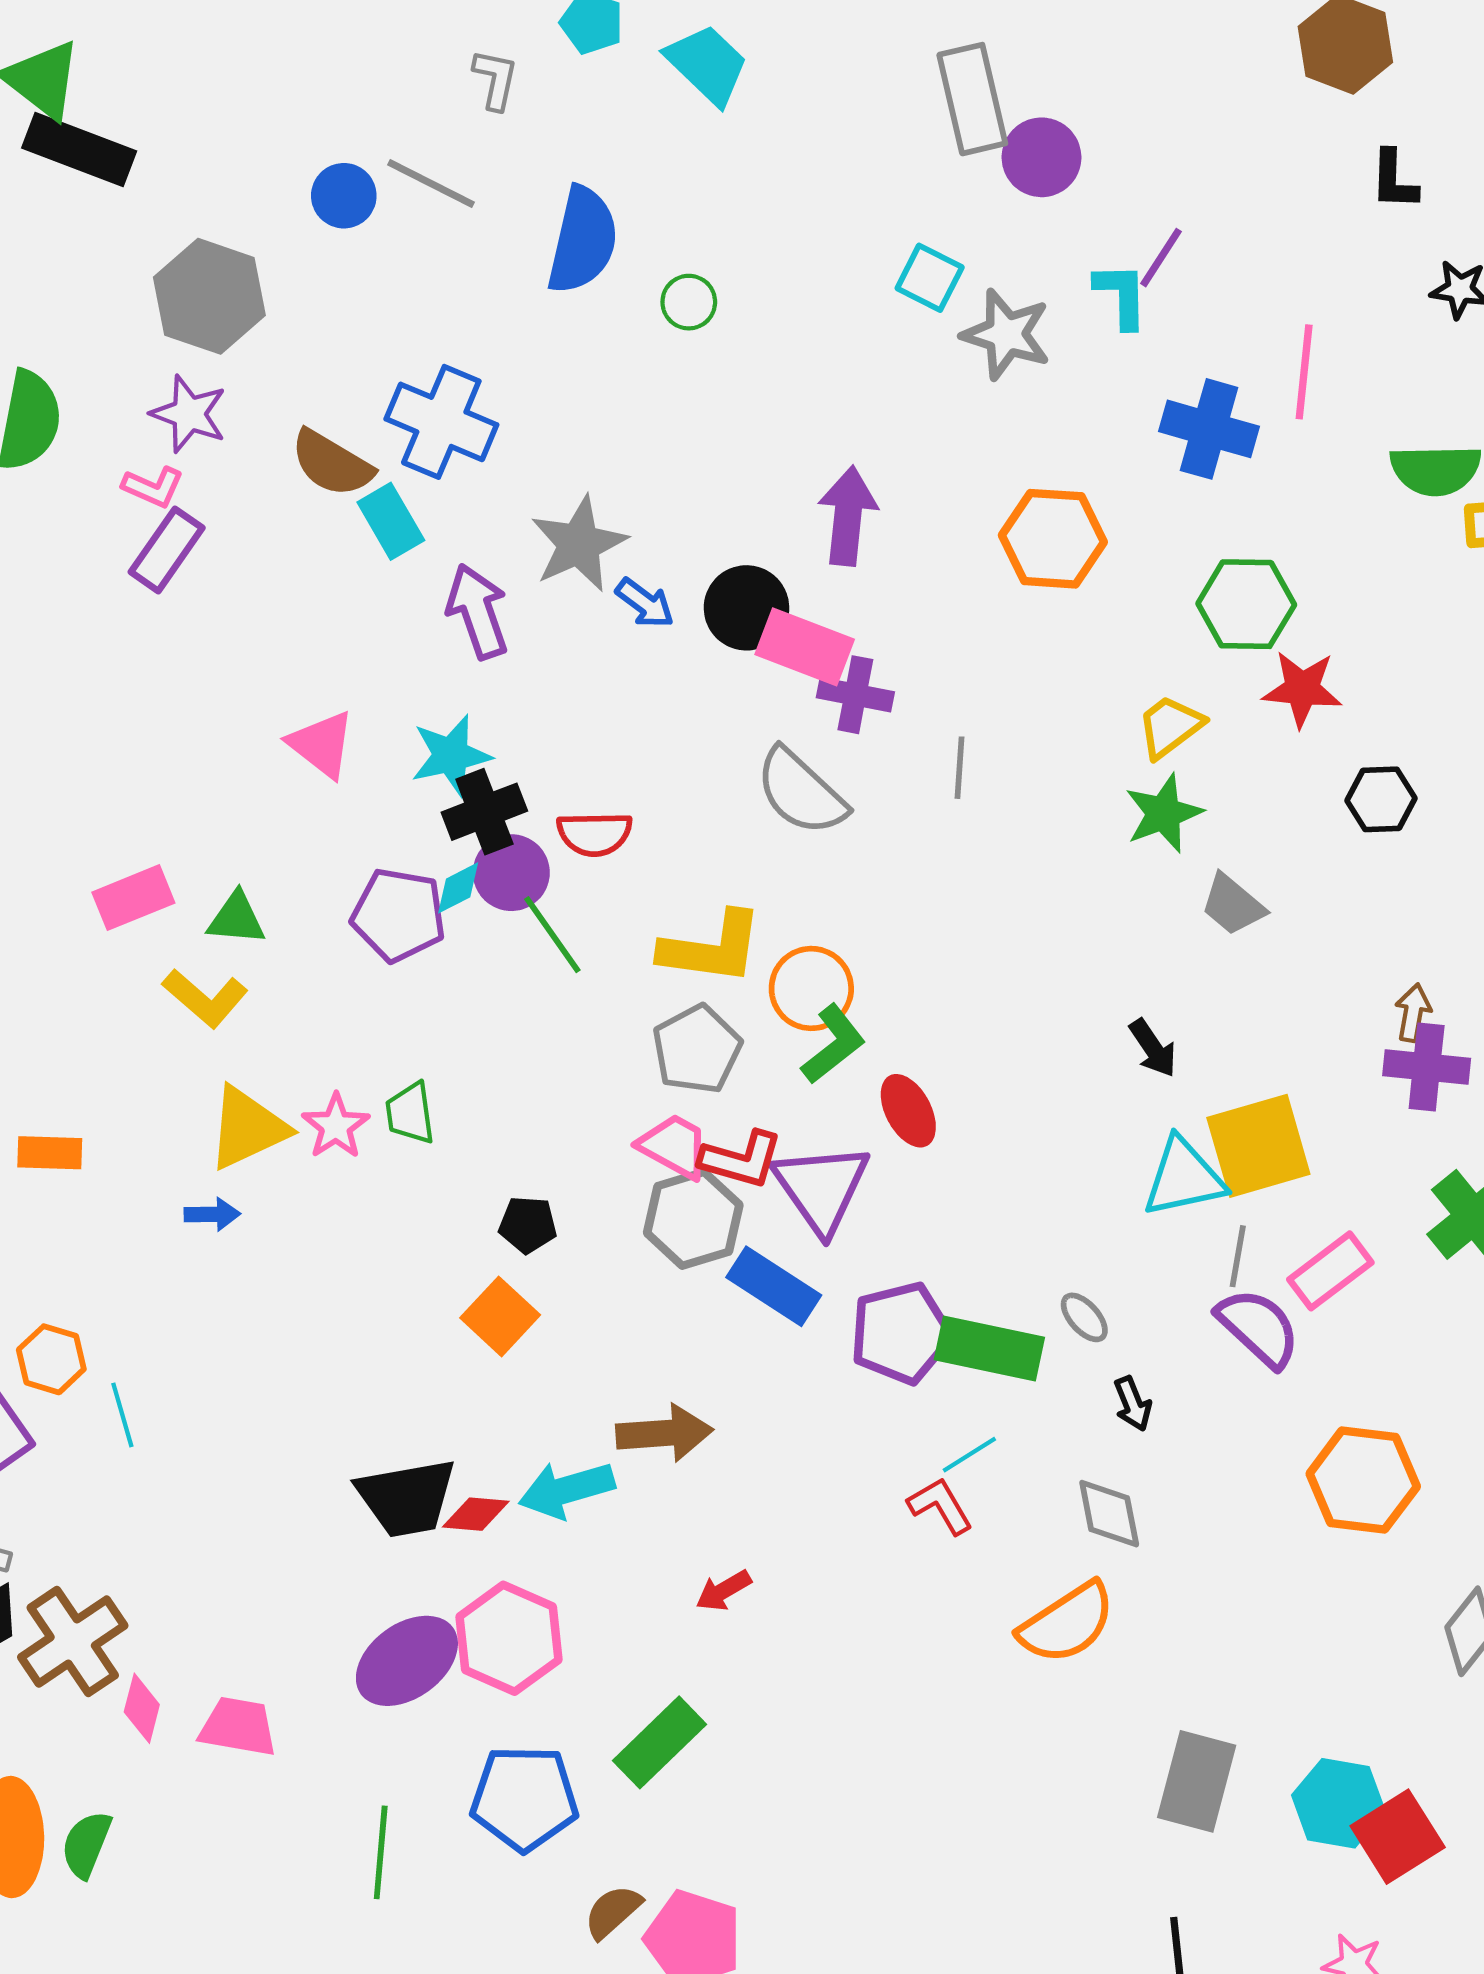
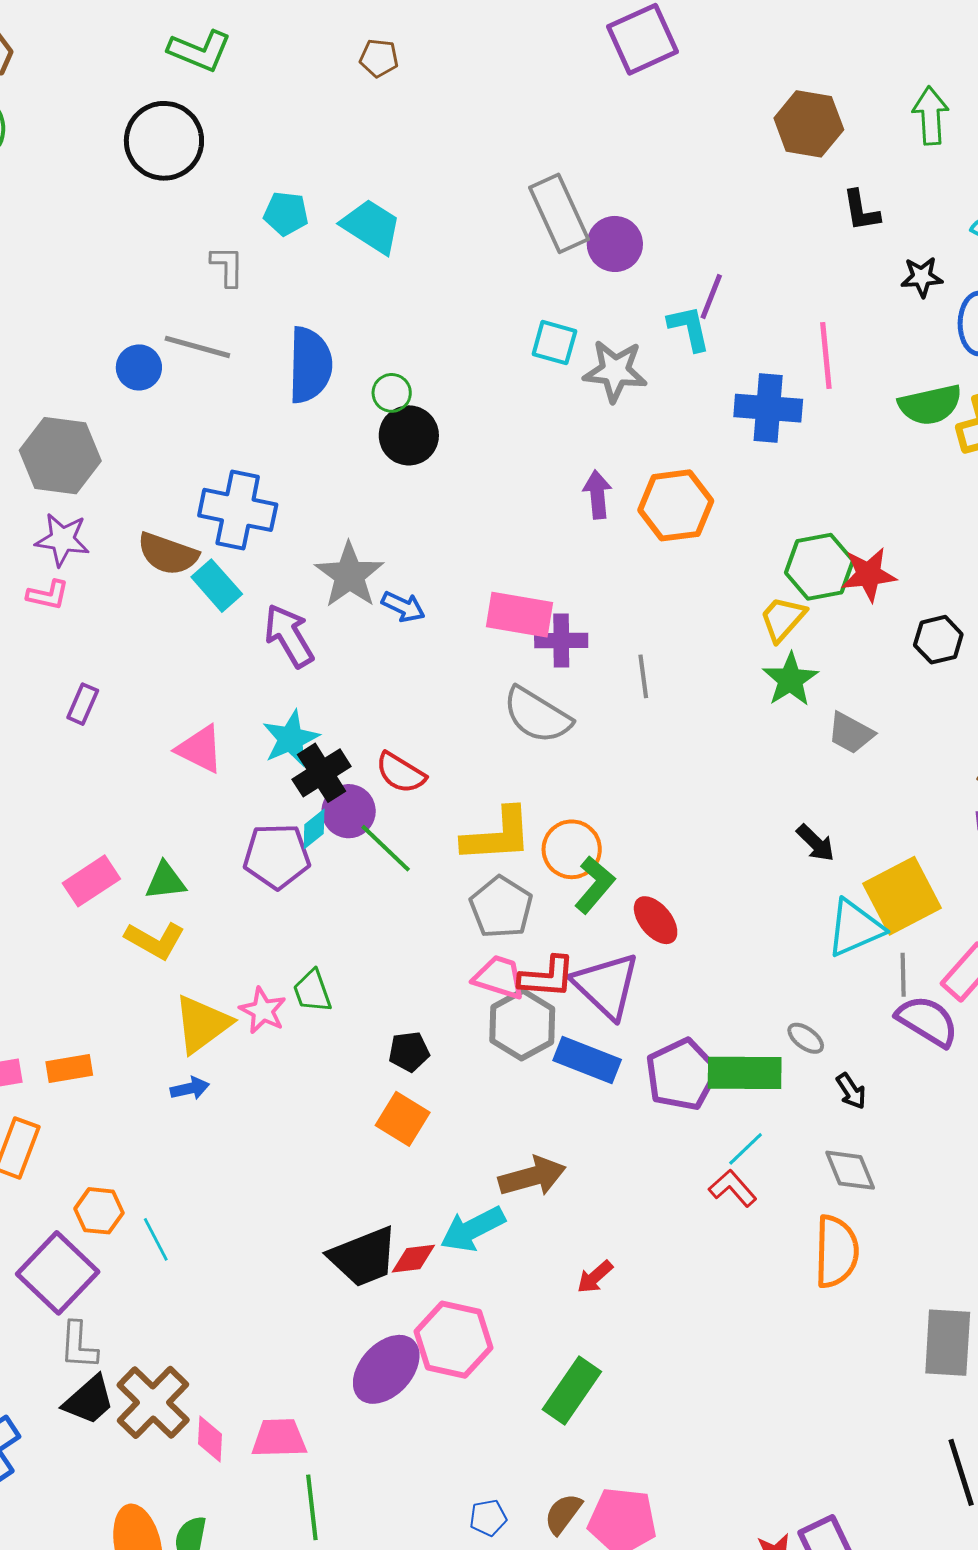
purple arrow: (848, 516) -> (597, 495), moved, size x0.7
purple rectangle: (167, 550) -> (83, 704), moved, size x0.7
green hexagon: (1246, 604) -> (819, 567), moved
black circle: (746, 608) -> (409, 435), moved
red semicircle: (595, 834) -> (401, 773), turned 44
orange semicircle: (1067, 1623) -> (836, 1252), turned -44
blue pentagon: (524, 1798) -> (488, 1518), moved, size x0.5
green line: (381, 1852) -> (312, 1507), moved

